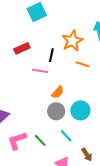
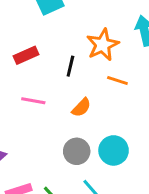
pink line: (40, 71) -> (33, 101), moved
orange semicircle: (58, 92) -> (81, 108), moved

